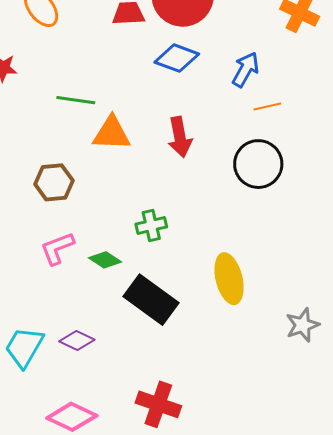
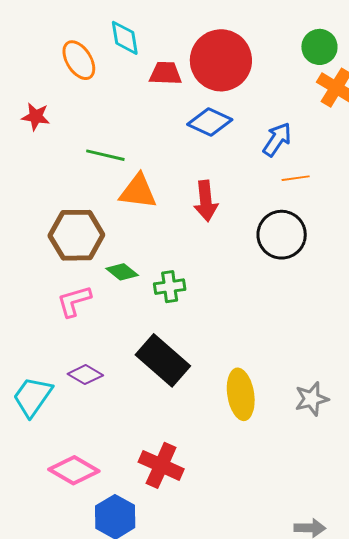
brown hexagon: (54, 182) -> (76, 235), size x1.4
green diamond: (105, 260) -> (122, 272), moved
yellow ellipse: (229, 279) -> (241, 394), moved
purple diamond: (77, 340) -> (85, 375), moved

